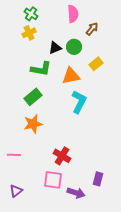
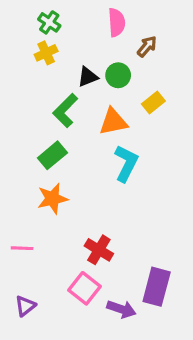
green L-shape: (41, 69) -> (65, 111), turned 125
purple rectangle: (98, 179) -> (157, 287), size x1.6
pink square: (53, 180) -> (84, 288), turned 30

